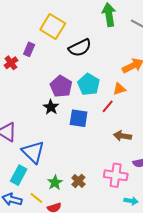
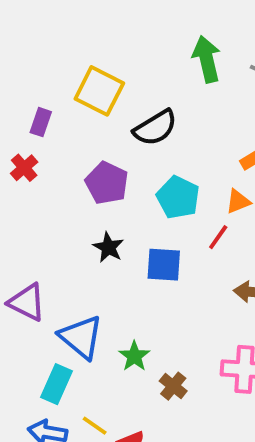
purple rectangle: (29, 49) -> (41, 122), moved
purple pentagon: (61, 86) -> (107, 183), moved
green star: (55, 183) -> (134, 356), moved

